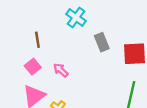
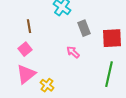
pink arrow: (61, 70) -> (73, 52), moved

